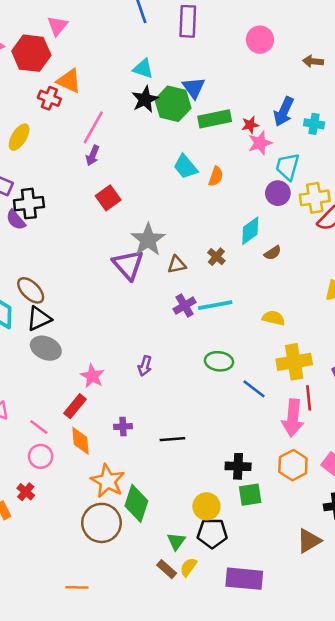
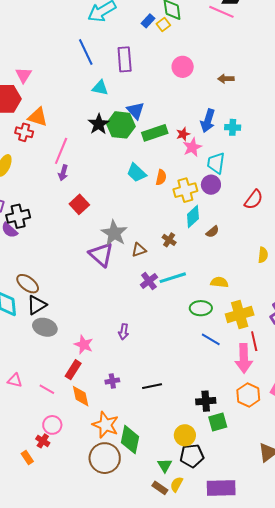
cyan triangle: (143, 69) -> (100, 88), moved
yellow cross: (315, 198) -> (185, 190), moved
green ellipse: (219, 361) -> (201, 308), moved
pink circle: (41, 456) -> (52, 425), moved

